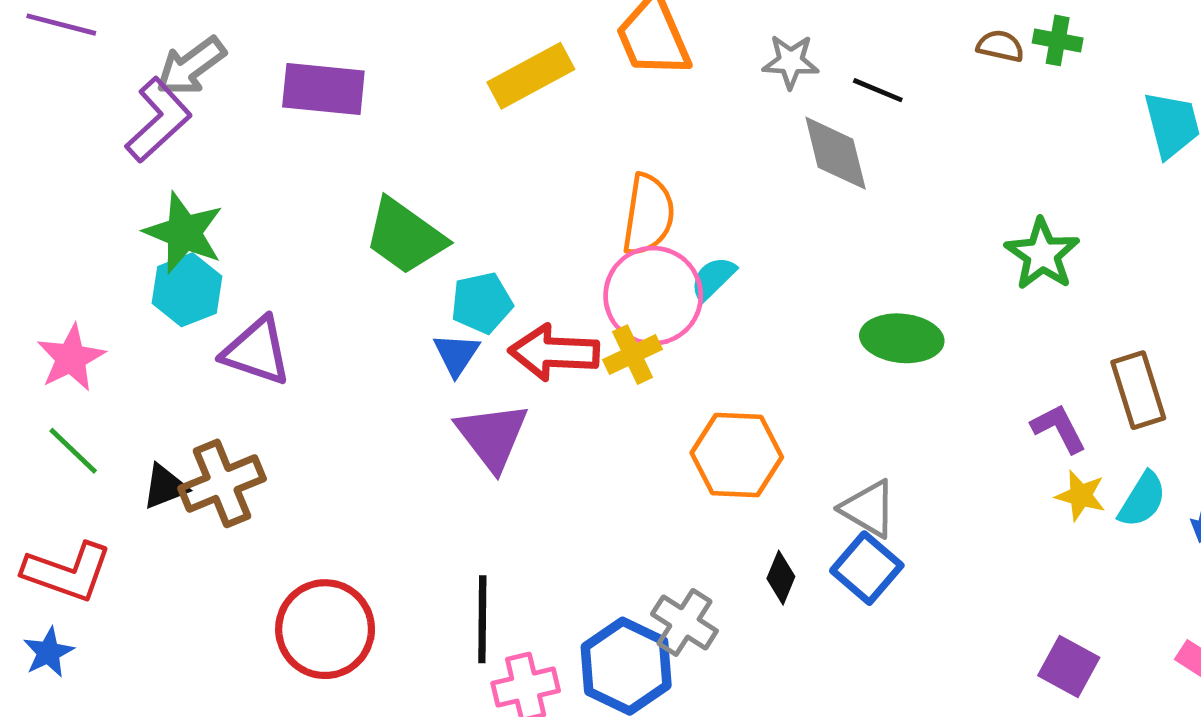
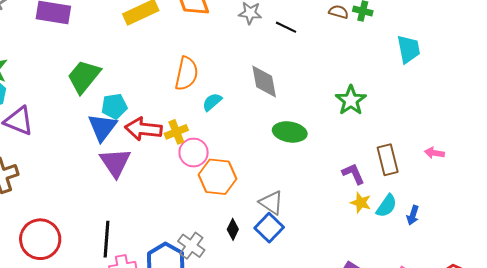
gray diamond: (836, 153) -> (264, 82), moved
green trapezoid: (405, 236) -> (84, 76), turned 90
pink circle: (653, 296) -> (194, 153), moved, size x0.7
blue triangle: (456, 354) -> (102, 127), size x1.5

